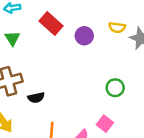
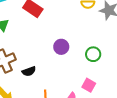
purple circle: (84, 36) -> (61, 47), moved

